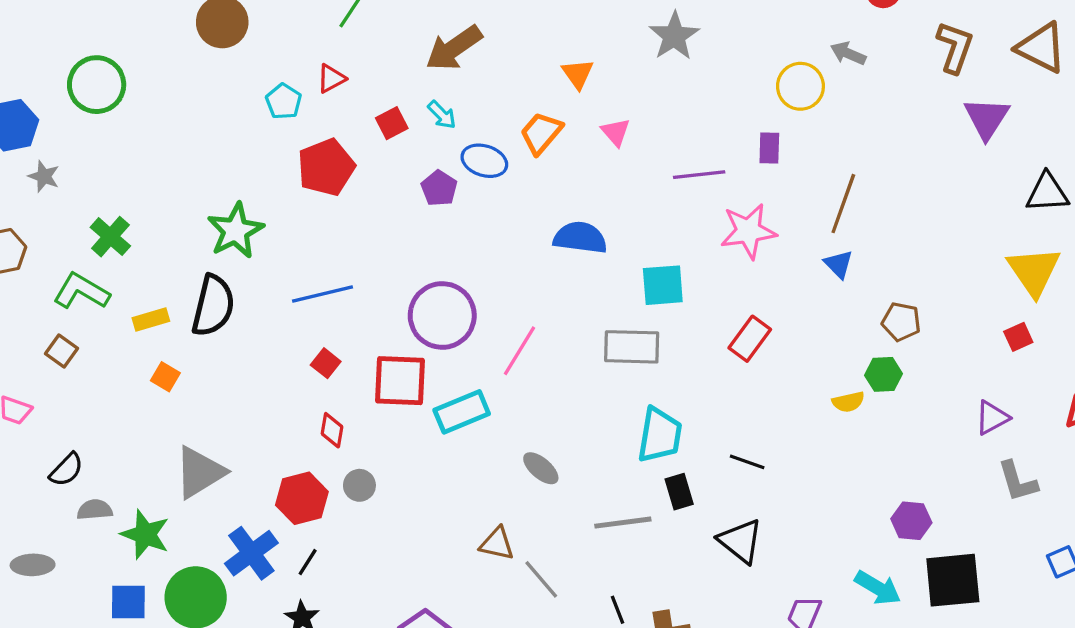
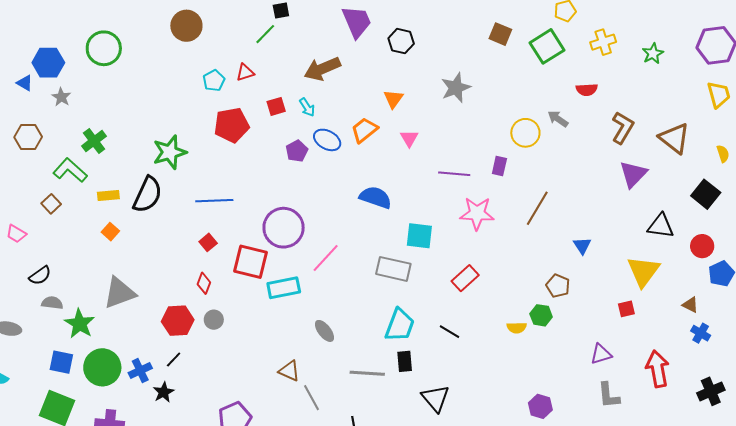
blue triangle: (839, 264) -> (582, 246), moved
black line: (747, 462) -> (450, 332), moved
blue cross: (251, 553) -> (140, 370), moved, size x0.7

